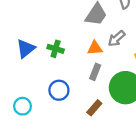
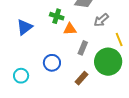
orange triangle: (95, 48) -> (70, 29), moved
green cross: (56, 49) -> (57, 16), moved

